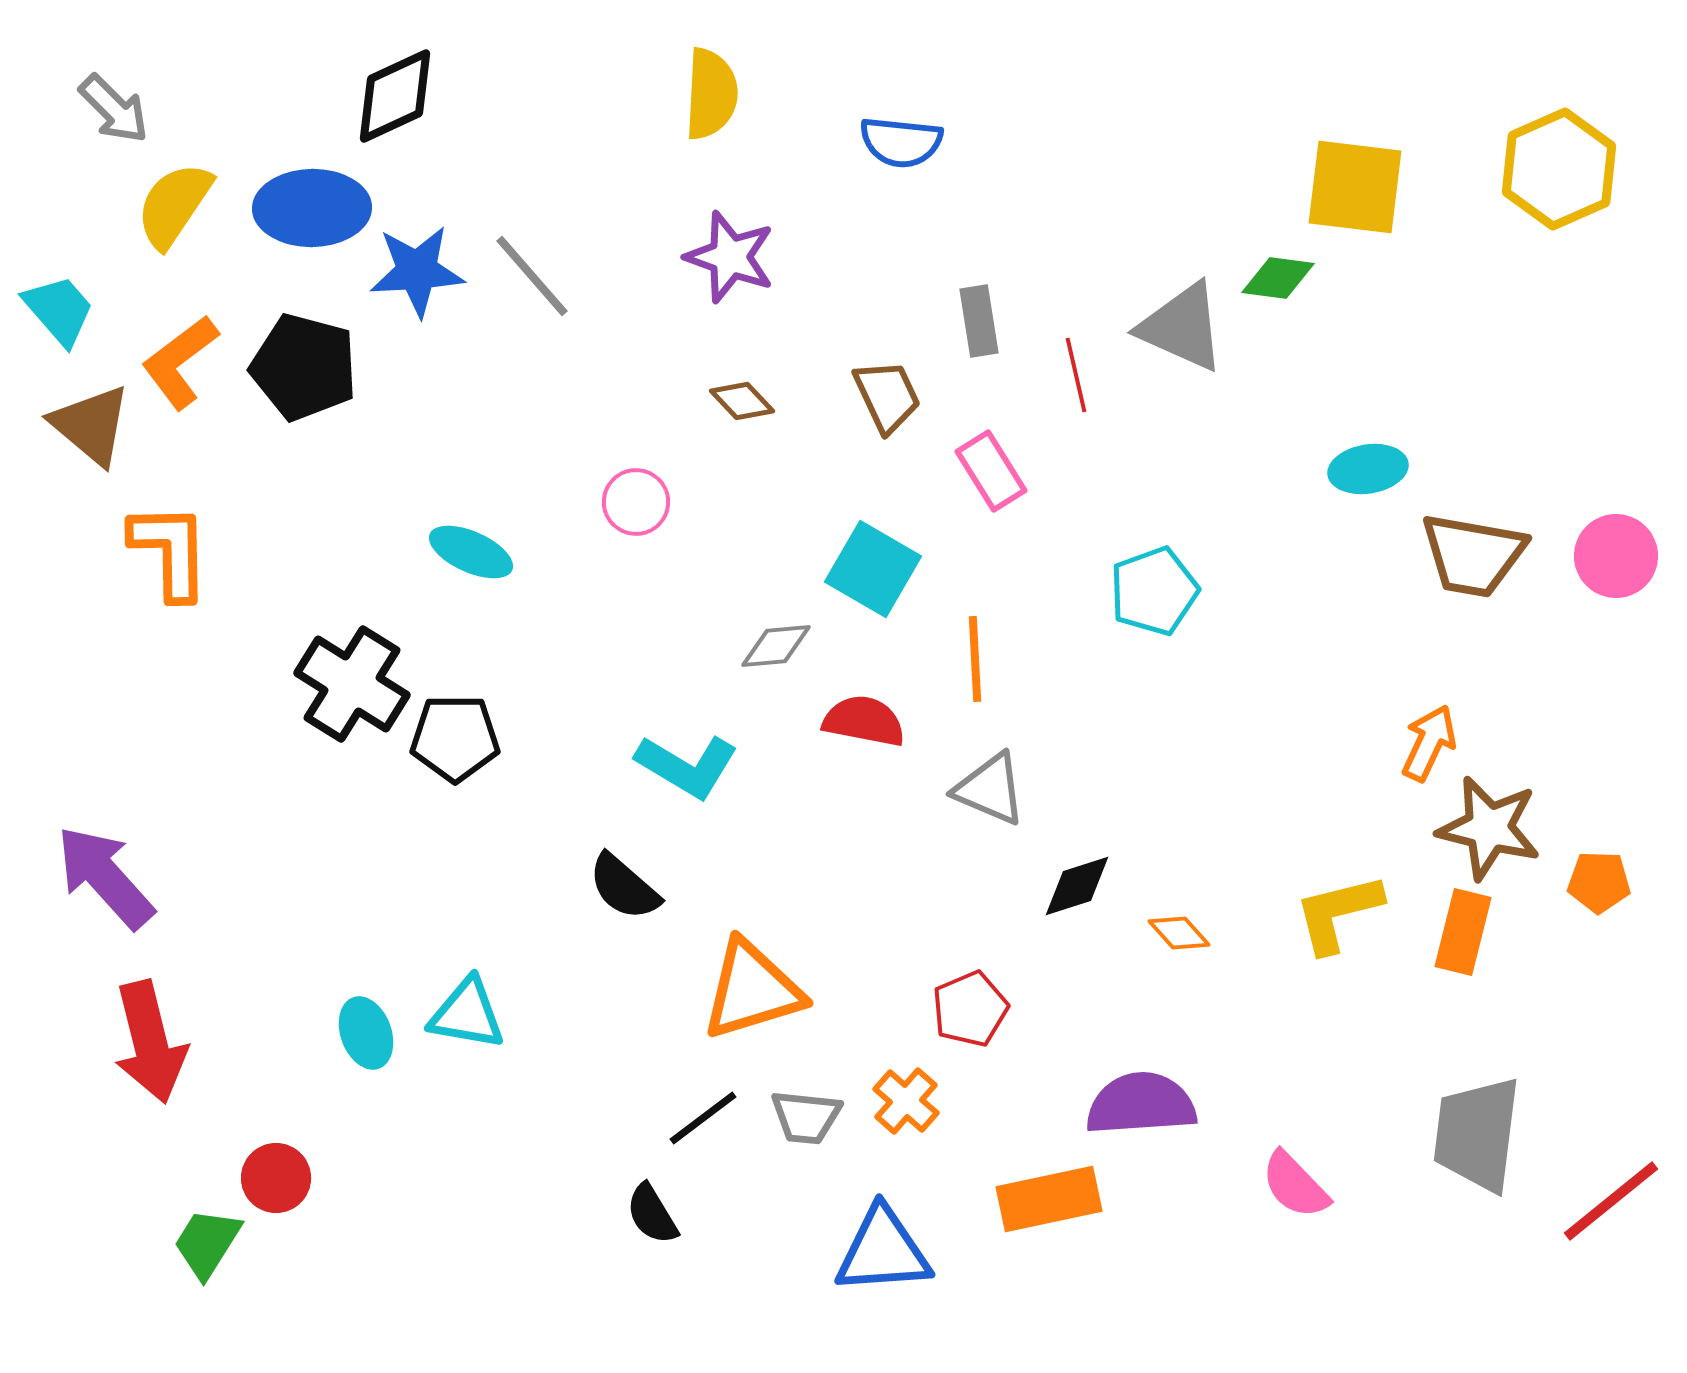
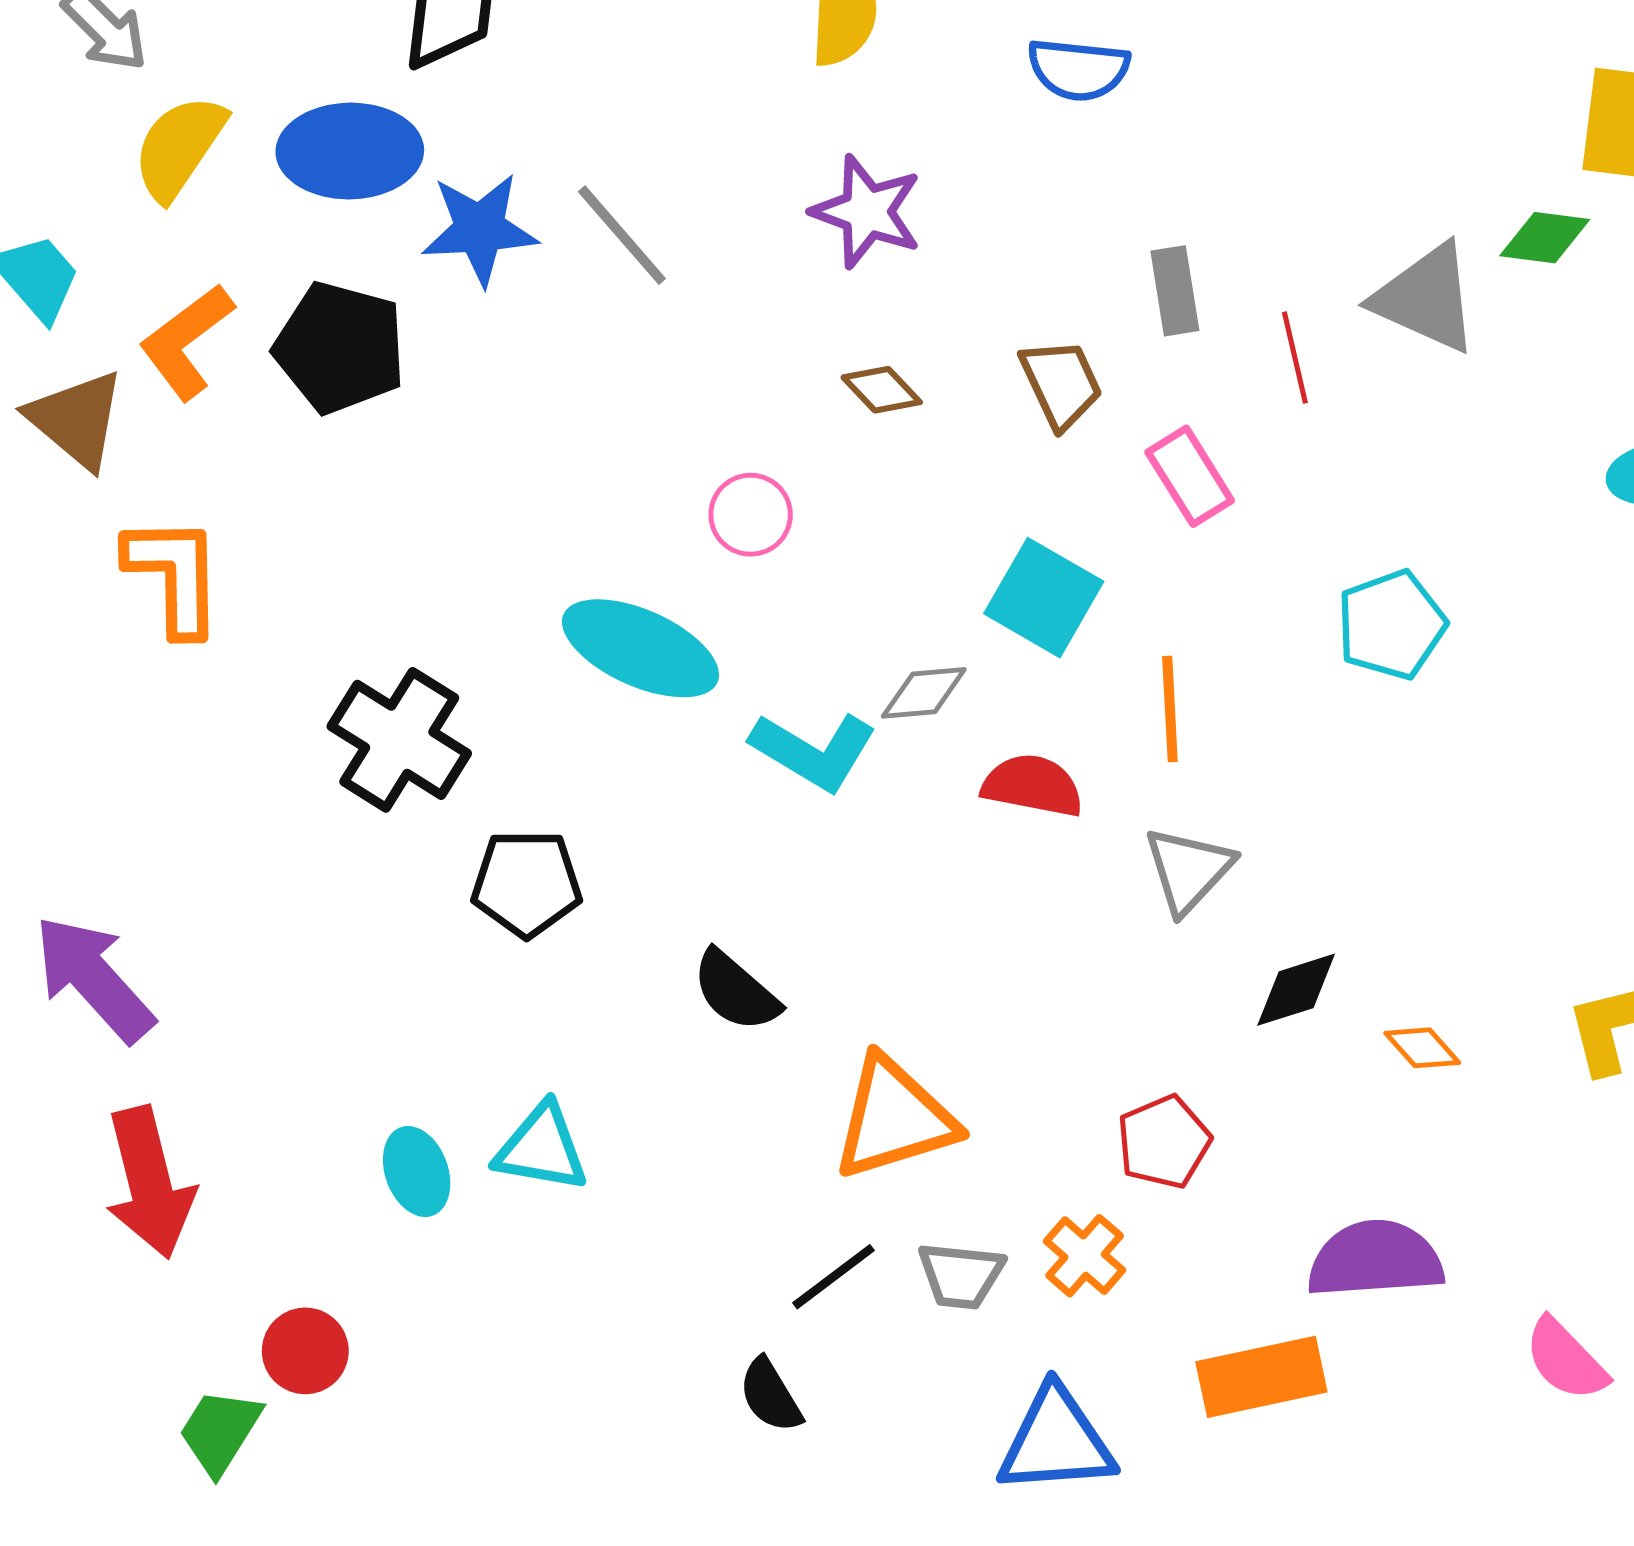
cyan ellipse: (471, 552) -> (640, 648), moved, size x1.5
black pentagon: (455, 738) -> (527, 883), moved
cyan L-shape: (687, 766) -> (814, 751), moved
gray triangle: (990, 789) -> (1188, 870), turned 50

